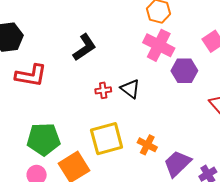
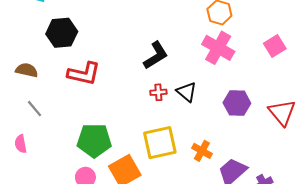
black L-shape: (84, 47) -> (156, 55), moved
purple hexagon: (184, 71) -> (237, 103), moved

